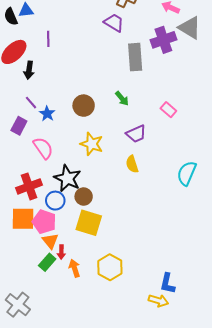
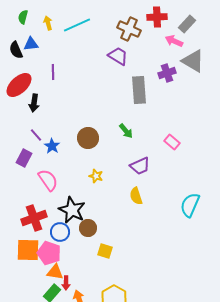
purple cross: (163, 40) -> (167, 73), size x0.7
yellow star: (92, 144) -> (96, 176), size x0.6
yellow square: (89, 223) -> (105, 251), moved, size x0.6
orange triangle: (50, 241) -> (55, 272), turned -42

